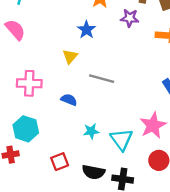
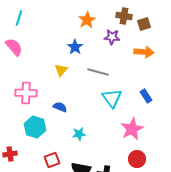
gray line: (102, 79) -> (98, 72), moved
cyan hexagon: (26, 129) -> (35, 127), moved
cyan triangle: (121, 139) -> (112, 98), moved

